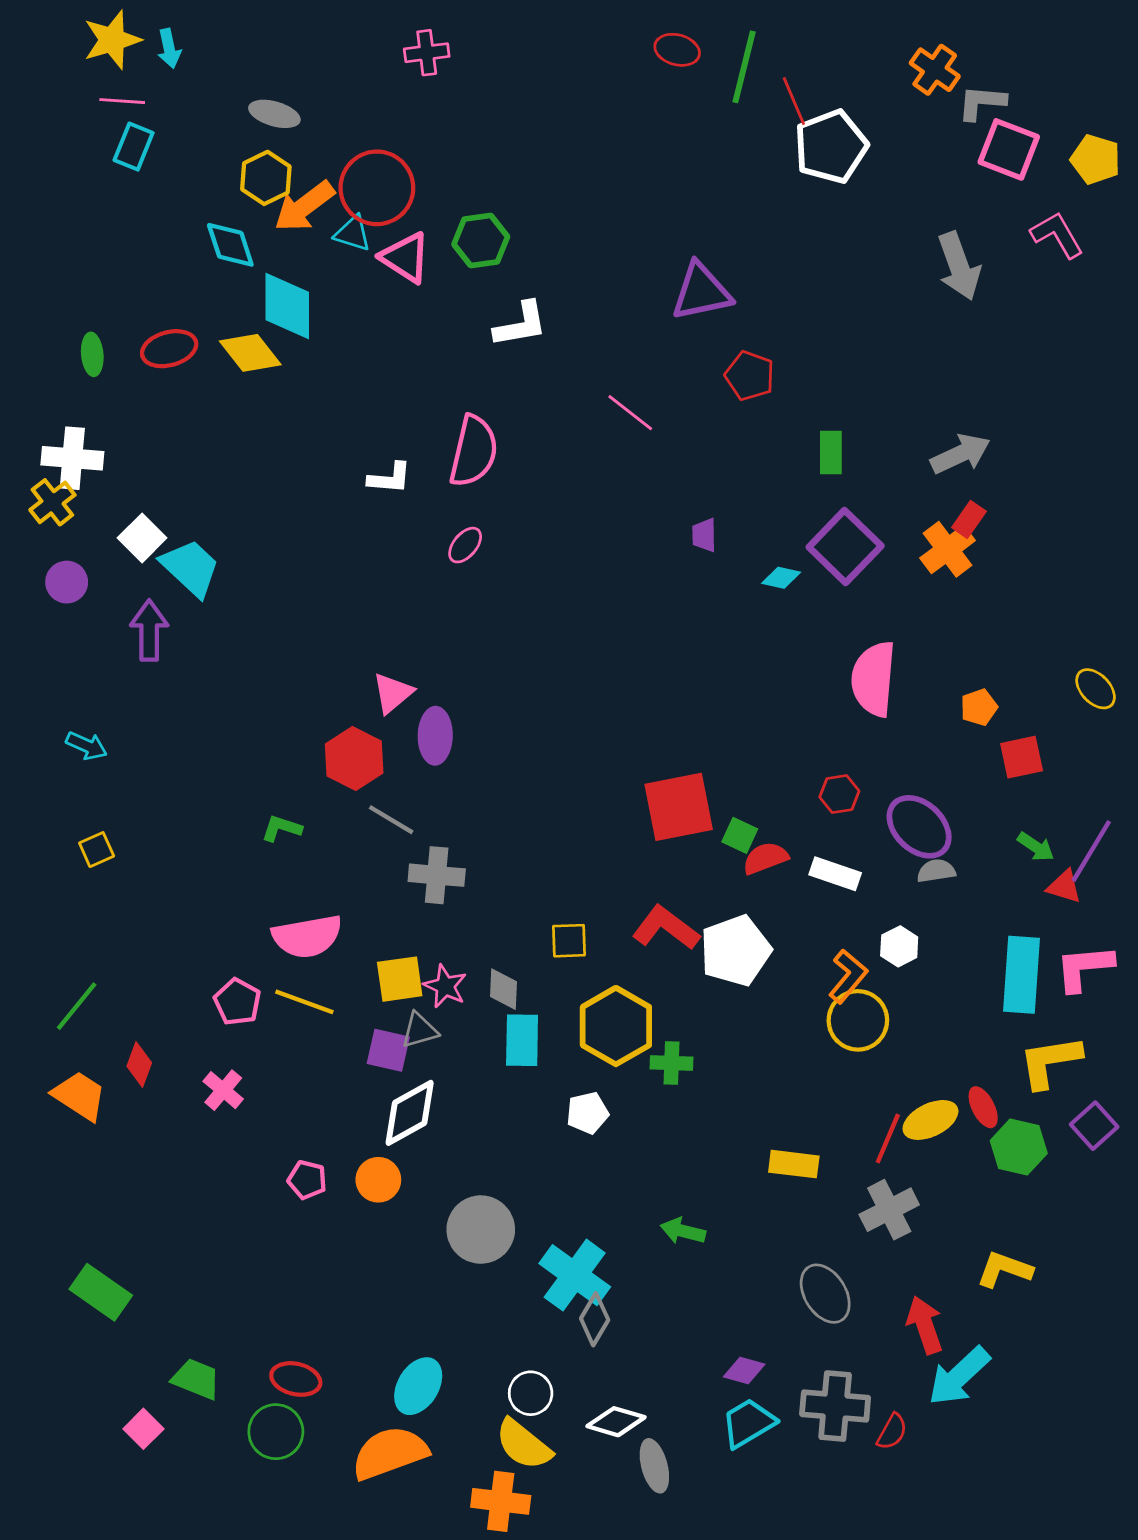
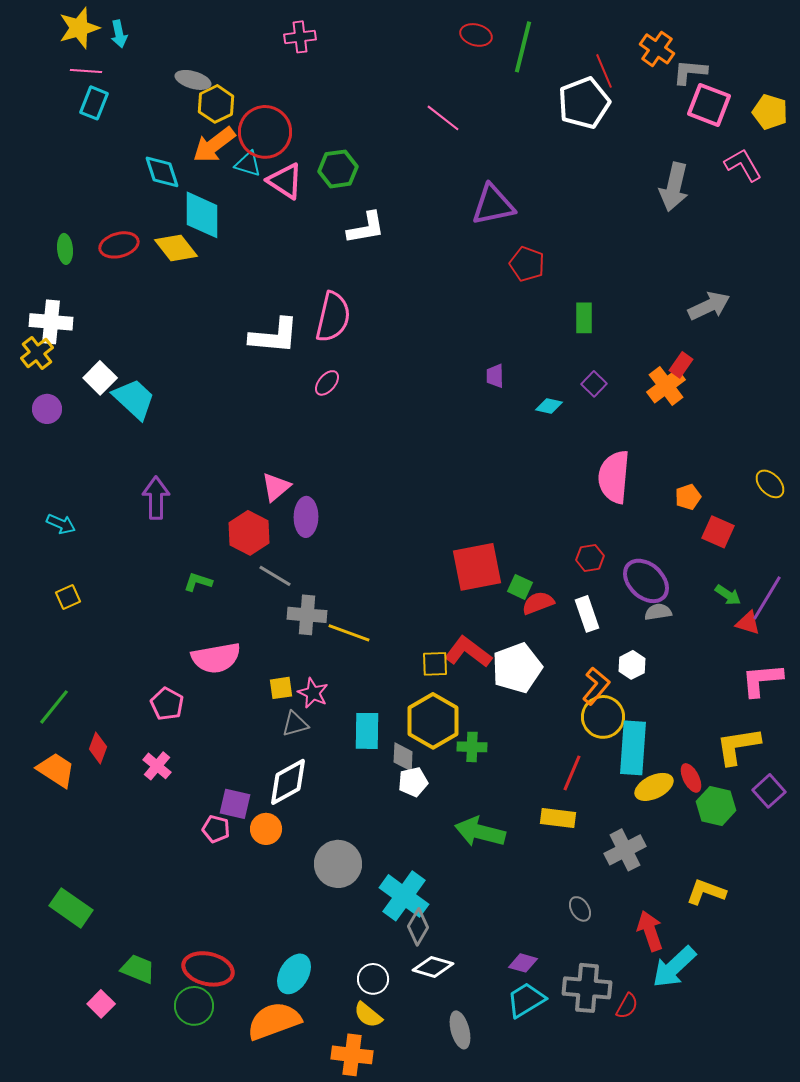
red line: (794, 101) -> (604, 71), moved
yellow hexagon: (266, 178) -> (216, 104), moved
gray arrow: (959, 266) -> (674, 187), turned 33
pink line: (630, 413) -> (443, 118), moved
gray arrow: (960, 454) -> (709, 306), moved
white L-shape: (390, 478) -> (274, 336), size x1.6
purple square: (845, 546) -> (594, 384), size x0.5
purple arrow: (149, 630) -> (156, 498), moved
red square: (1022, 757) -> (718, 532), turned 36
white rectangle: (835, 874) -> (587, 614), turned 52
yellow square: (569, 941) -> (435, 664), moved
cyan rectangle: (1022, 975) -> (633, 748), moved
yellow square: (400, 979) -> (281, 688), size x0.7
gray diamond: (504, 989) -> (403, 757), moved
yellow line: (304, 1002) -> (349, 633), moved
purple square: (388, 1050) -> (235, 804), moved
red line: (888, 1138) -> (572, 773), moved
green arrow: (683, 1231) -> (480, 832), moved, size x1.6
gray ellipse: (825, 1294) -> (580, 909), size x0.6
red ellipse: (296, 1379) -> (208, 969), size x1.4
white diamond: (616, 1422) -> (433, 967), moved
yellow semicircle: (523, 1444) -> (368, 1015), size x0.7

